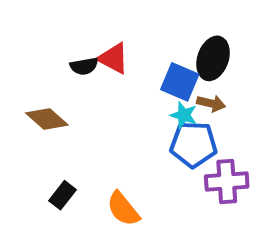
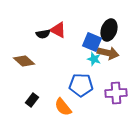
brown arrow: (211, 103) -> (108, 53), size x1.5
blue pentagon: (193, 144) -> (81, 85), moved

